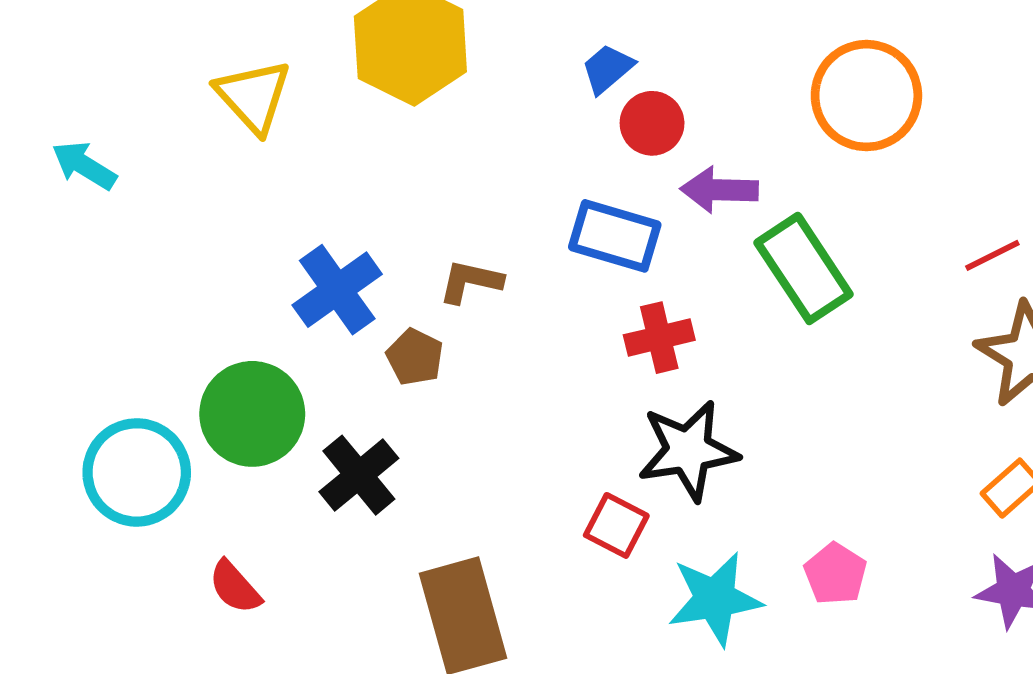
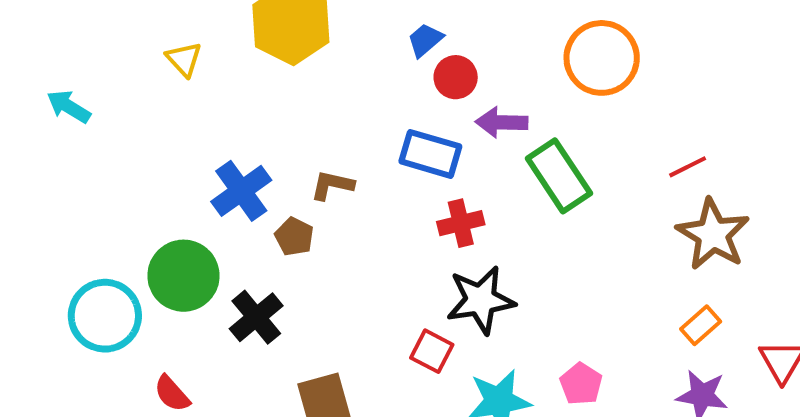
yellow triangle: (253, 96) -> (184, 59), size x0.7

